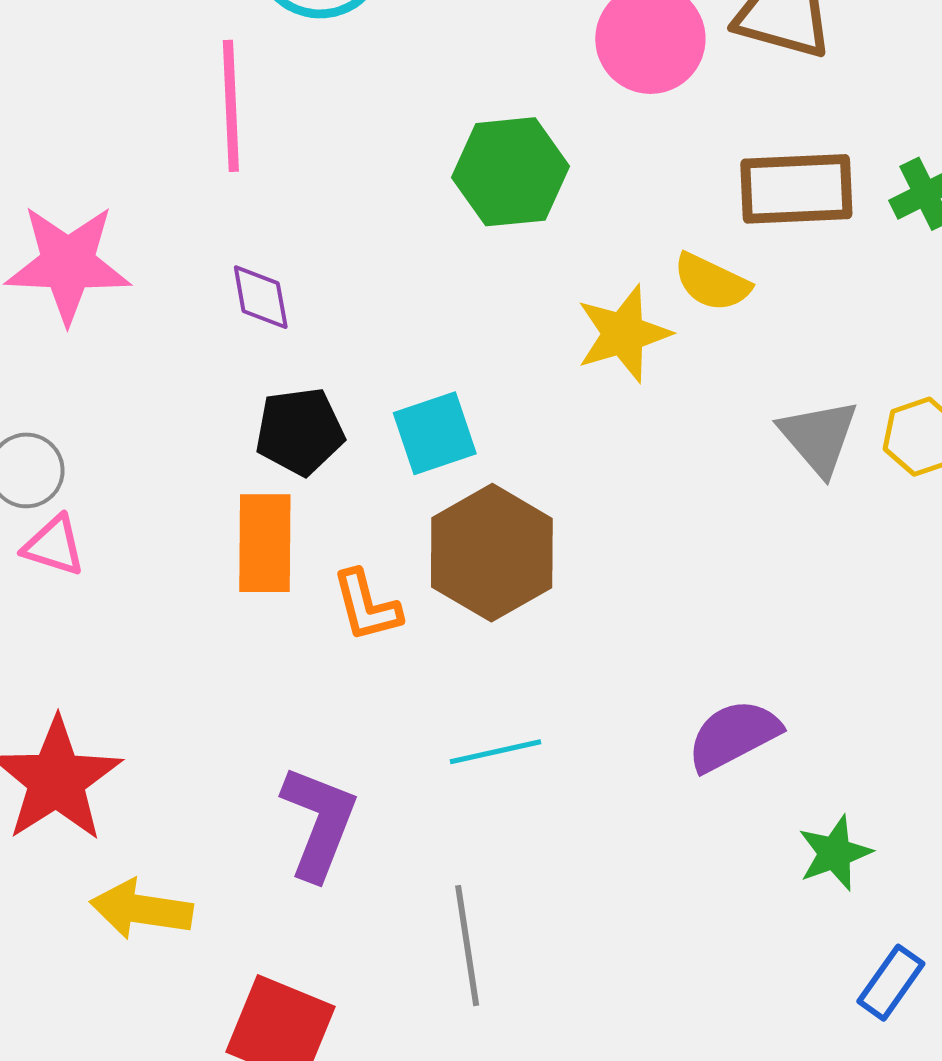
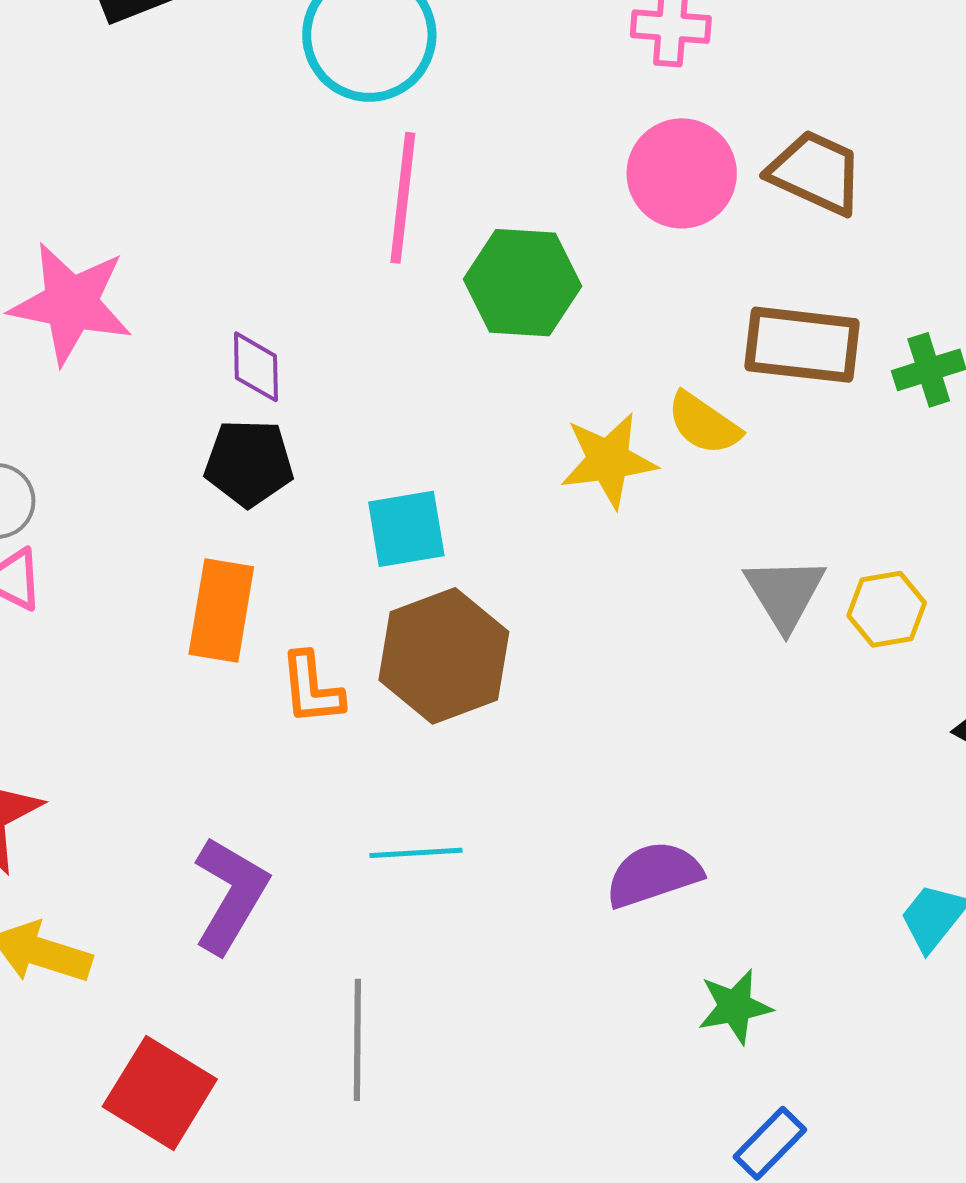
pink line: (231, 106) -> (403, 198), moved
black pentagon: (300, 431) -> (249, 463), moved

